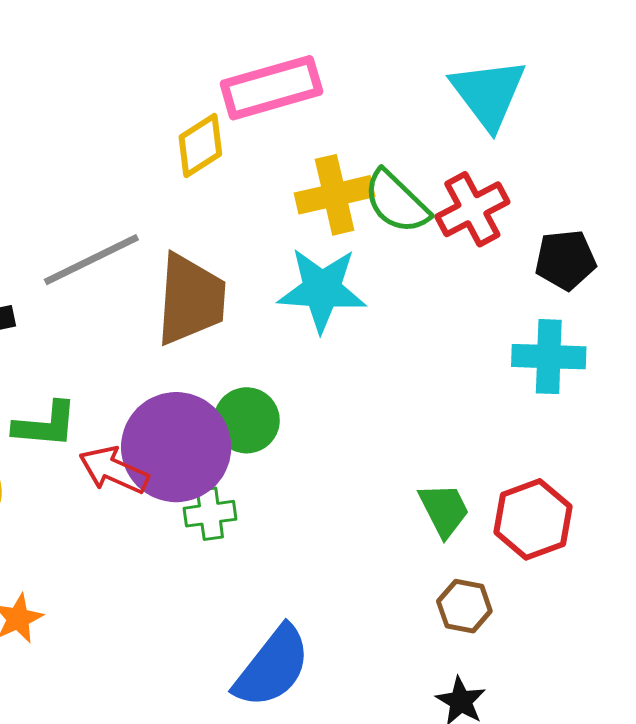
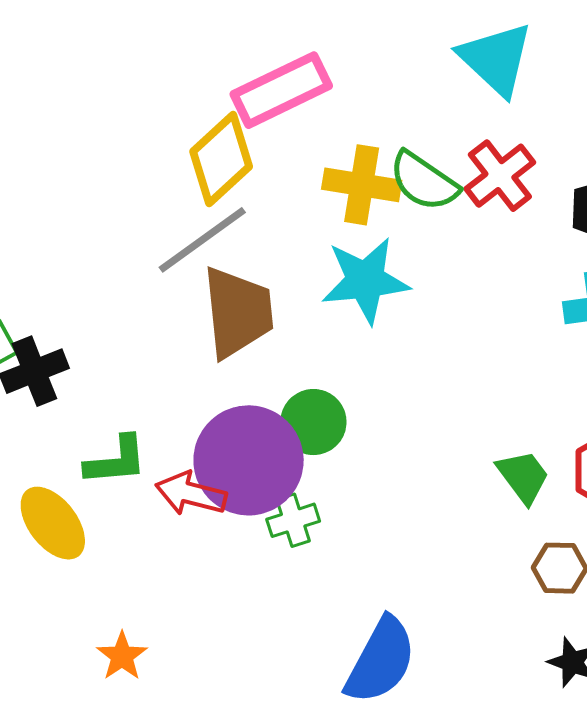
yellow diamond: (200, 145) -> (221, 159), size x1.4
yellow cross: (335, 195) -> (362, 185), turned 32
gray line: (91, 260) -> (202, 240), moved

